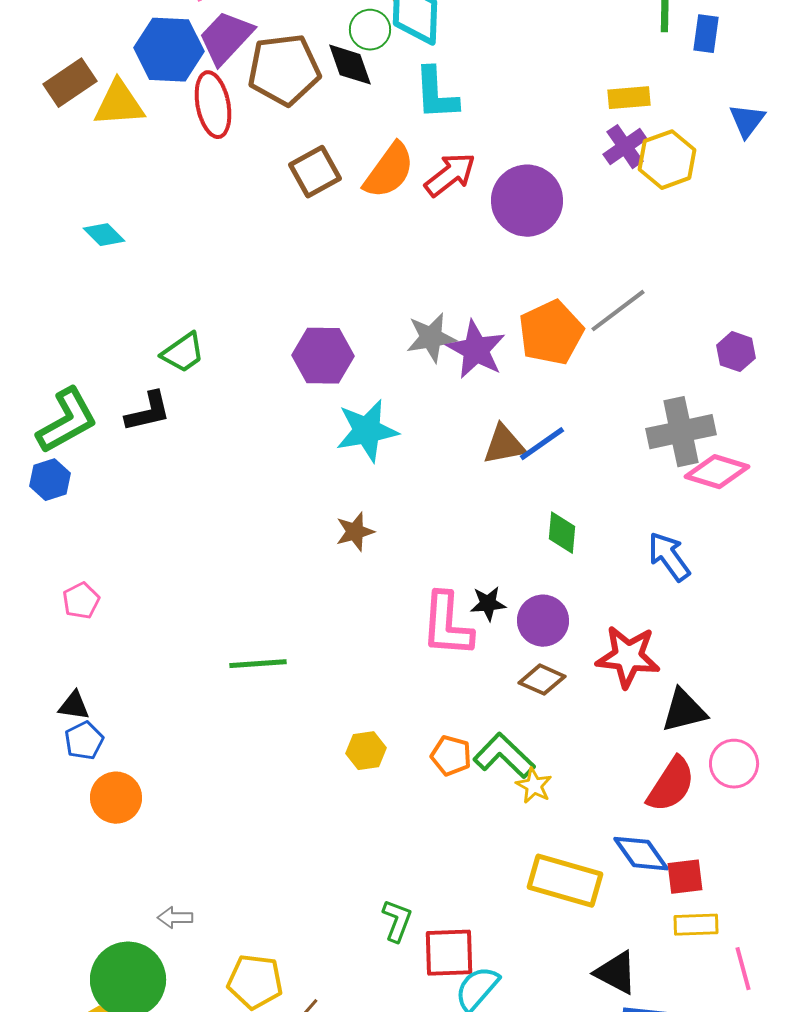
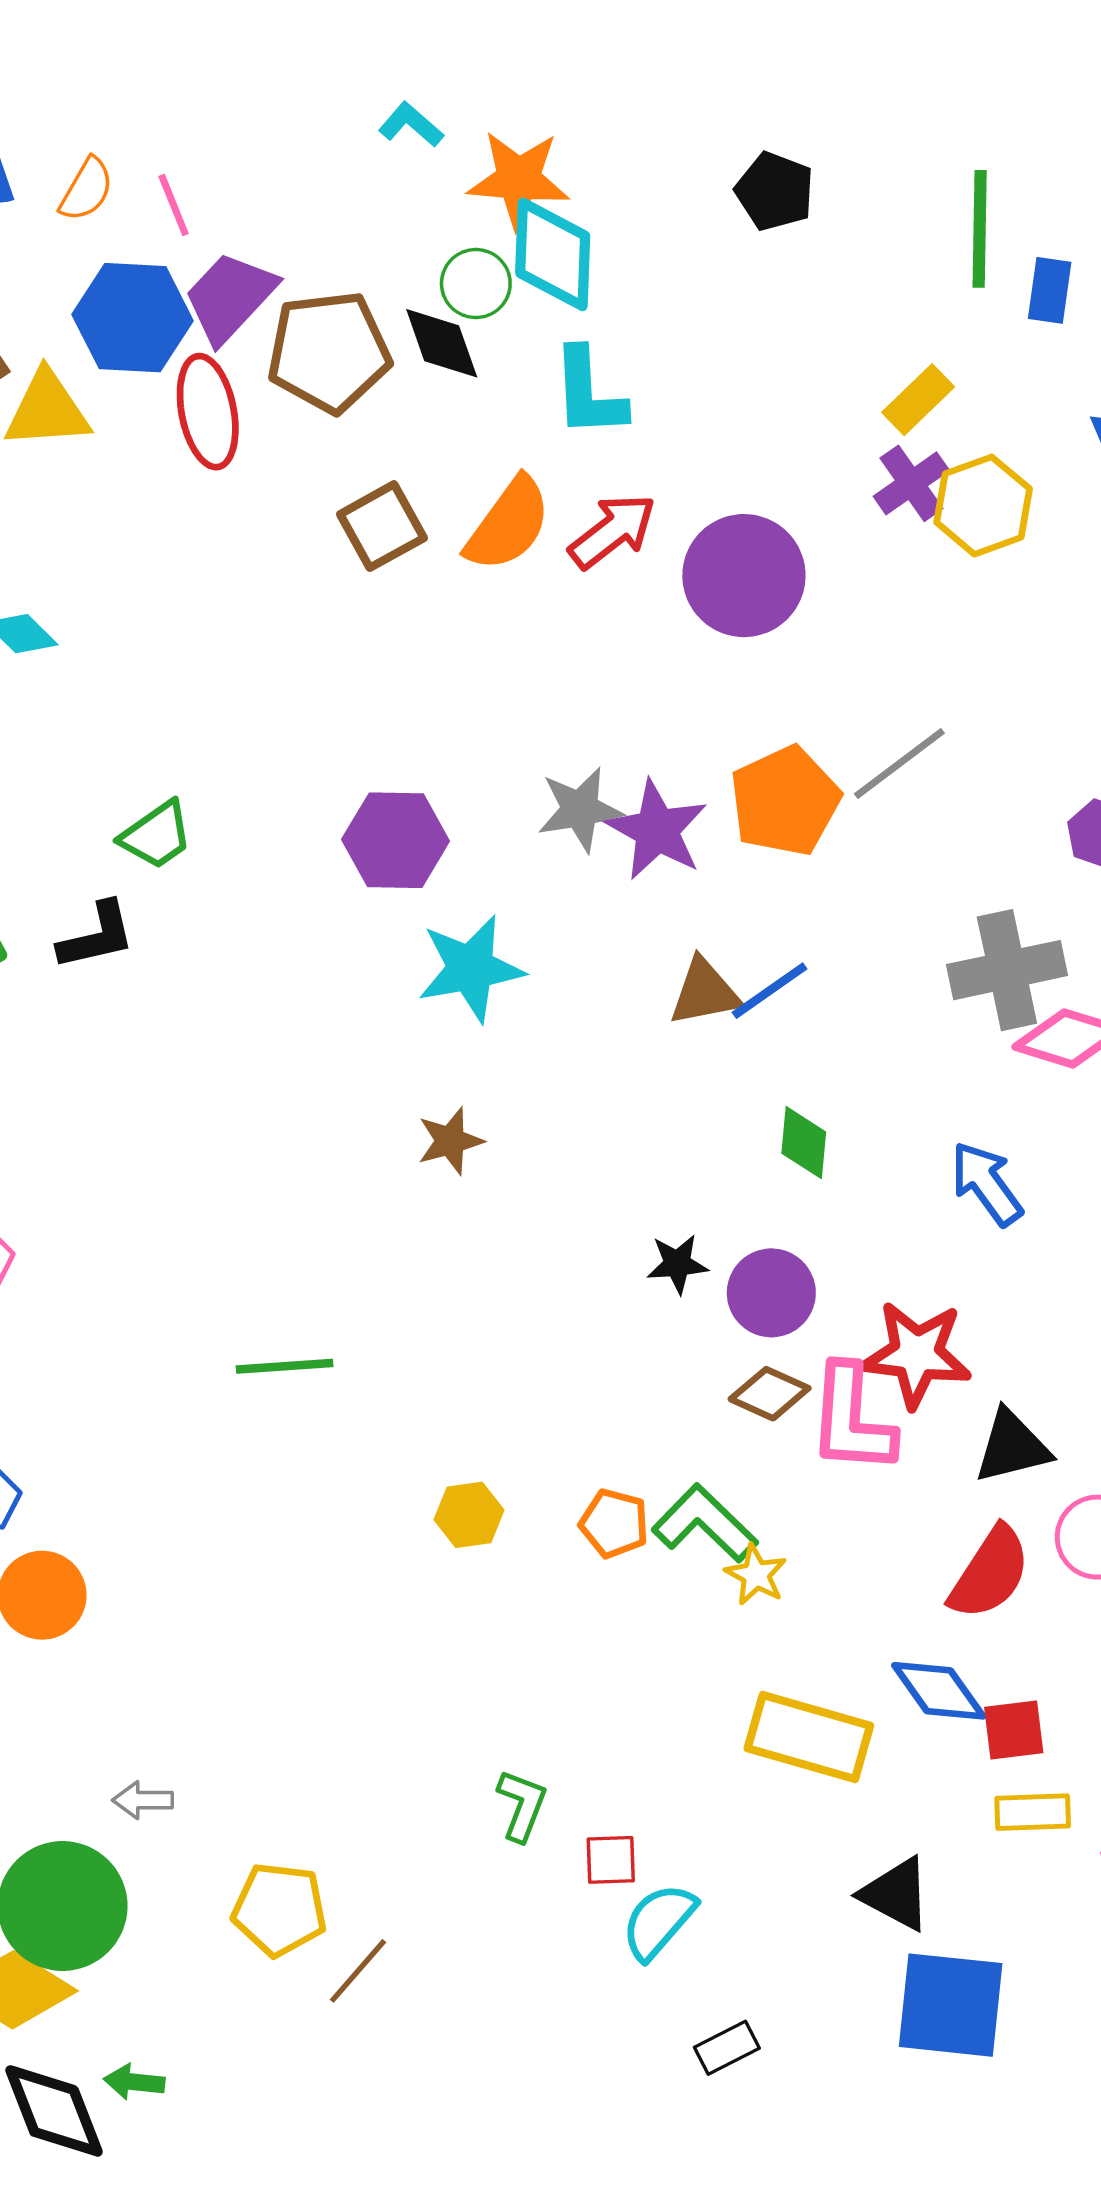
yellow rectangle: (629, 98) -> (918, 400), turned -39
pink L-shape: (447, 625) -> (852, 1419), moved
red square: (449, 953) -> (611, 1860), size x0.6

